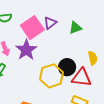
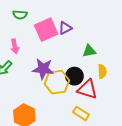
green triangle: (75, 28) -> (89, 51), moved
purple star: (26, 50) -> (43, 69), moved, turned 30

